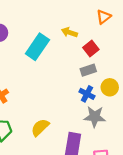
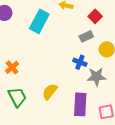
red square: (91, 48) -> (95, 16), moved
blue cross: (87, 94) -> (80, 62), moved

